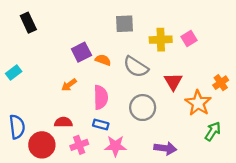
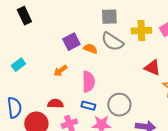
gray semicircle: (136, 67) -> (112, 42), moved
cyan rectangle: (14, 72) -> (18, 65), moved
red triangle: (173, 82) -> (152, 68), turned -36
gray circle: (143, 108) -> (119, 105), moved

